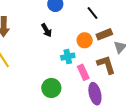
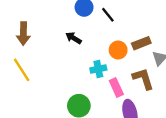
black line: (93, 13) -> (108, 15), moved
black arrow: (46, 30) -> (74, 38), turned 152

